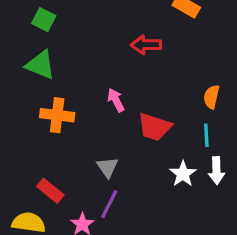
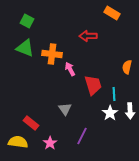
orange cross: (57, 115) -> (52, 54), moved
red trapezoid: (154, 127) -> (93, 85), turned -125
cyan line: (206, 135) -> (114, 94), moved
purple line: (109, 204) -> (82, 136), moved

